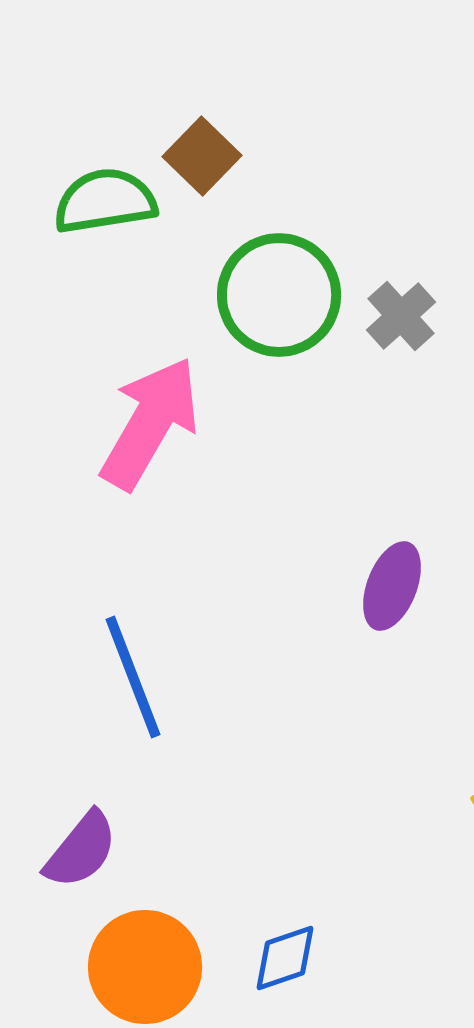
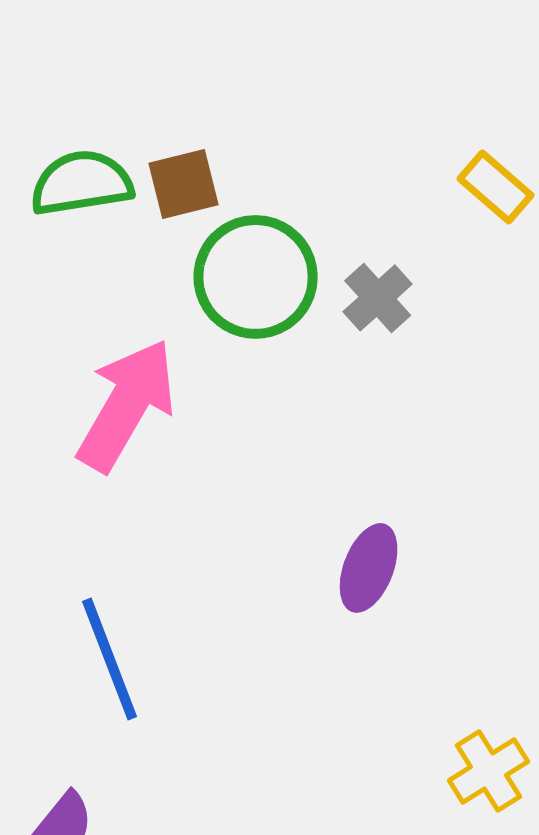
brown square: (202, 156) -> (184, 184), moved, turned 32

